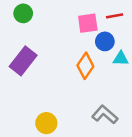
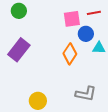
gray L-shape: (105, 115) -> (86, 94), turned 150

